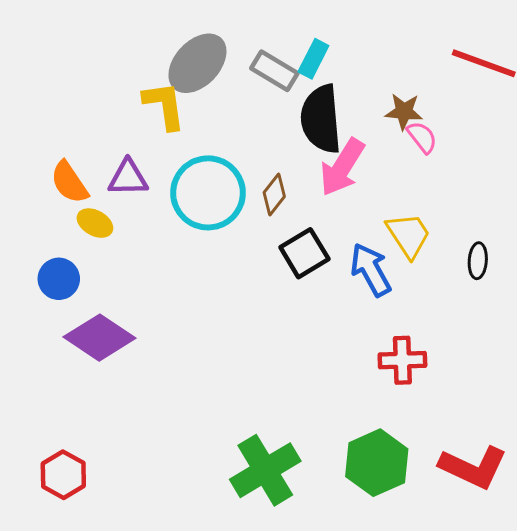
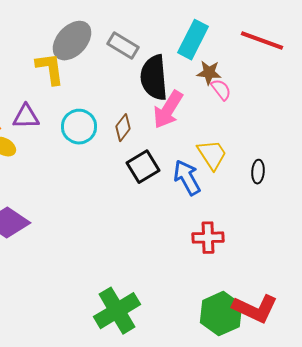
cyan rectangle: (313, 59) -> (193, 40), moved, size x1.5
cyan circle: (208, 193) -> (79, 127), size x0.7
green hexagon: (377, 463) -> (221, 314), moved

